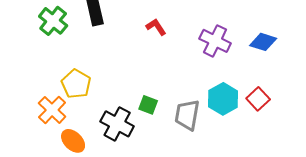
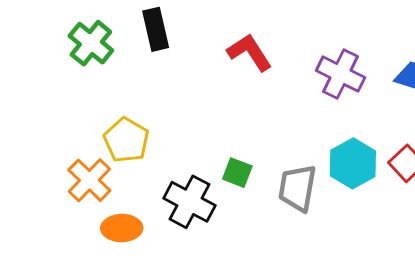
red L-shape: (156, 27) -> (250, 52), size x1.4
orange ellipse: (73, 141) -> (122, 228), turned -45

